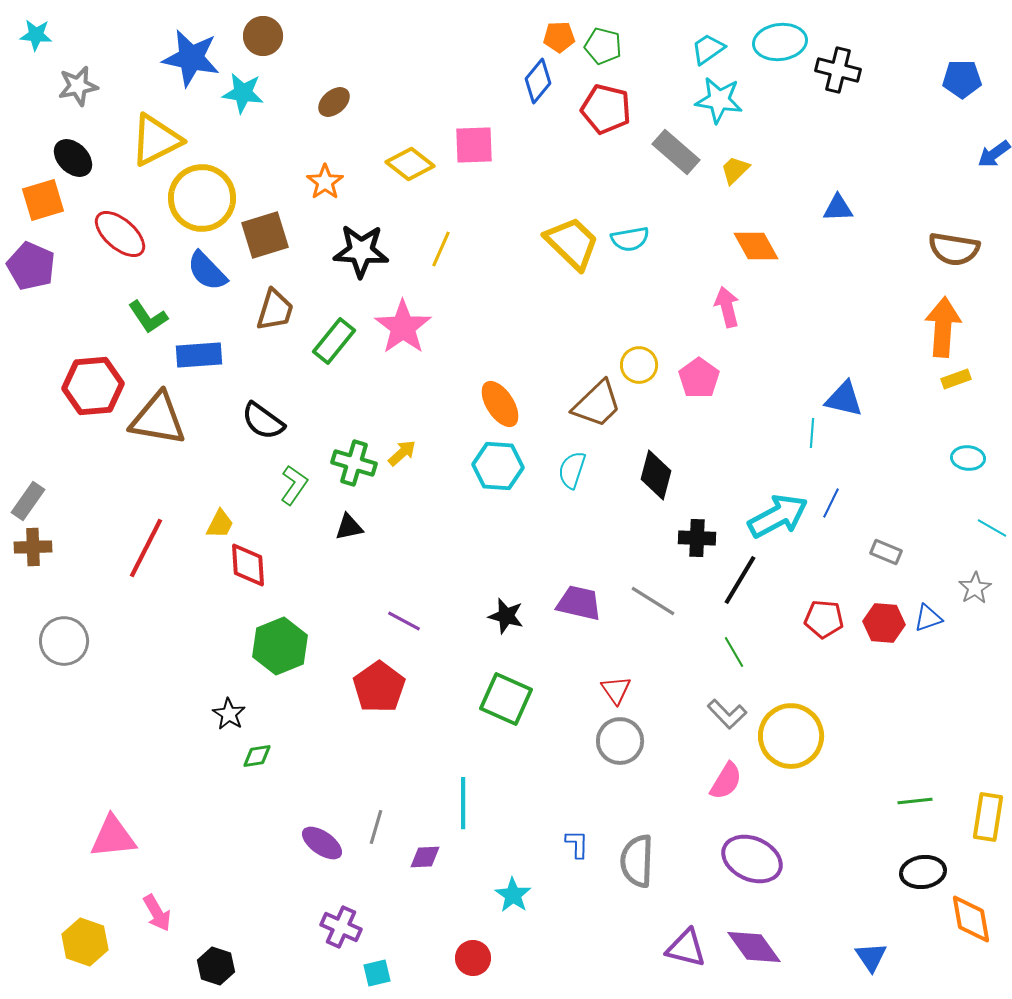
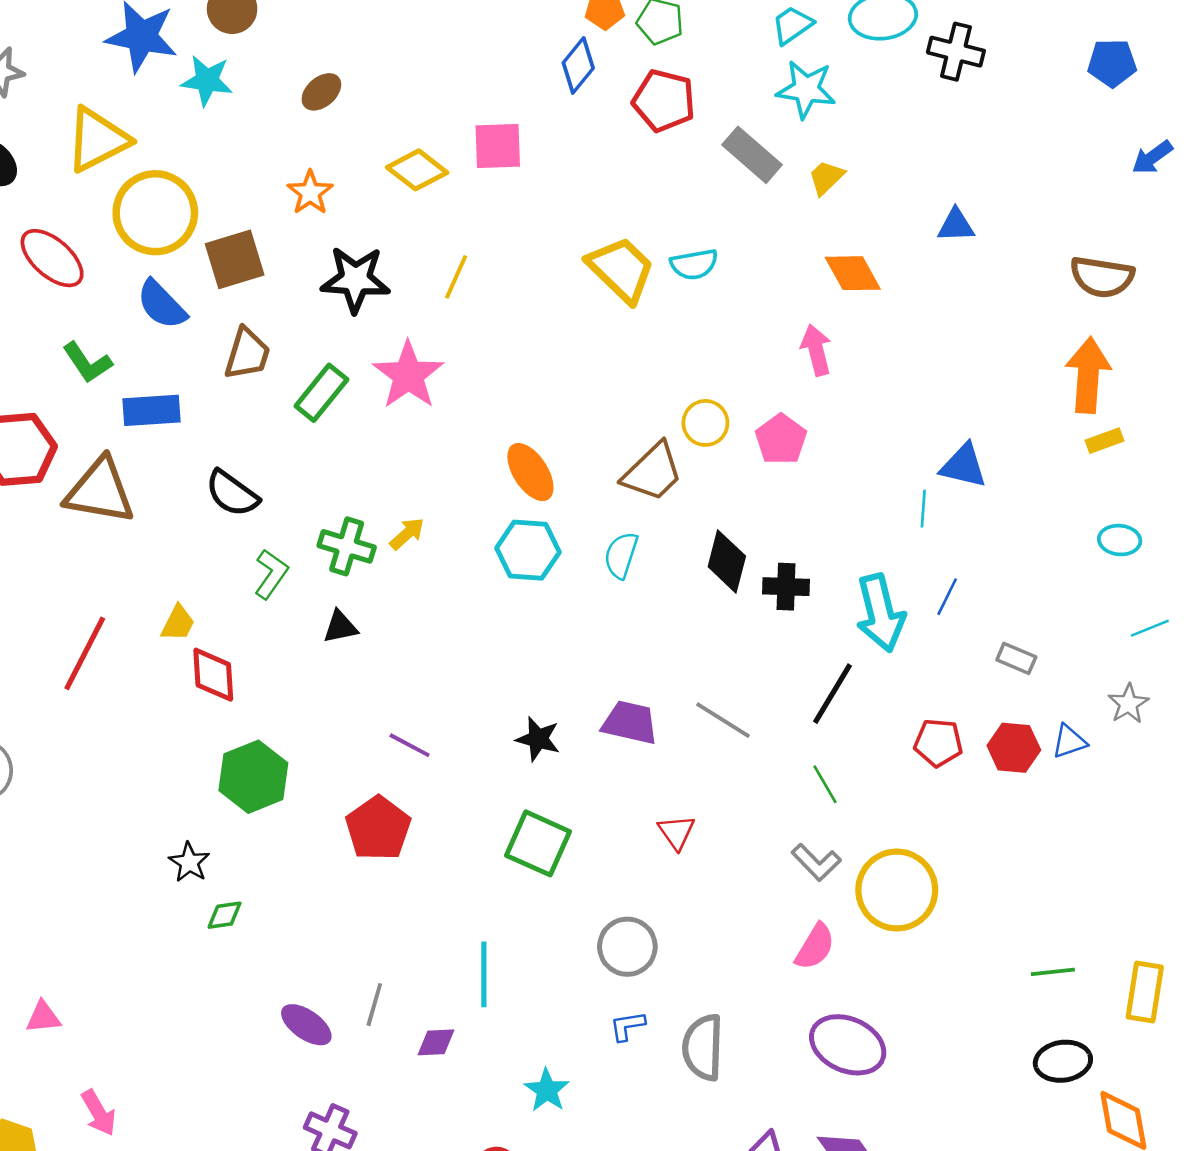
cyan arrow: (778, 516) -> (880, 613), turned 104
cyan line: (992, 528) -> (1150, 628), turned -52
black cross: (697, 538) -> (786, 587), moved
gray circle: (620, 741) -> (627, 947), moved
pink triangle: (113, 837) -> (43, 1017), size x0.6
blue L-shape: (577, 844) -> (627, 1026), turned -100

